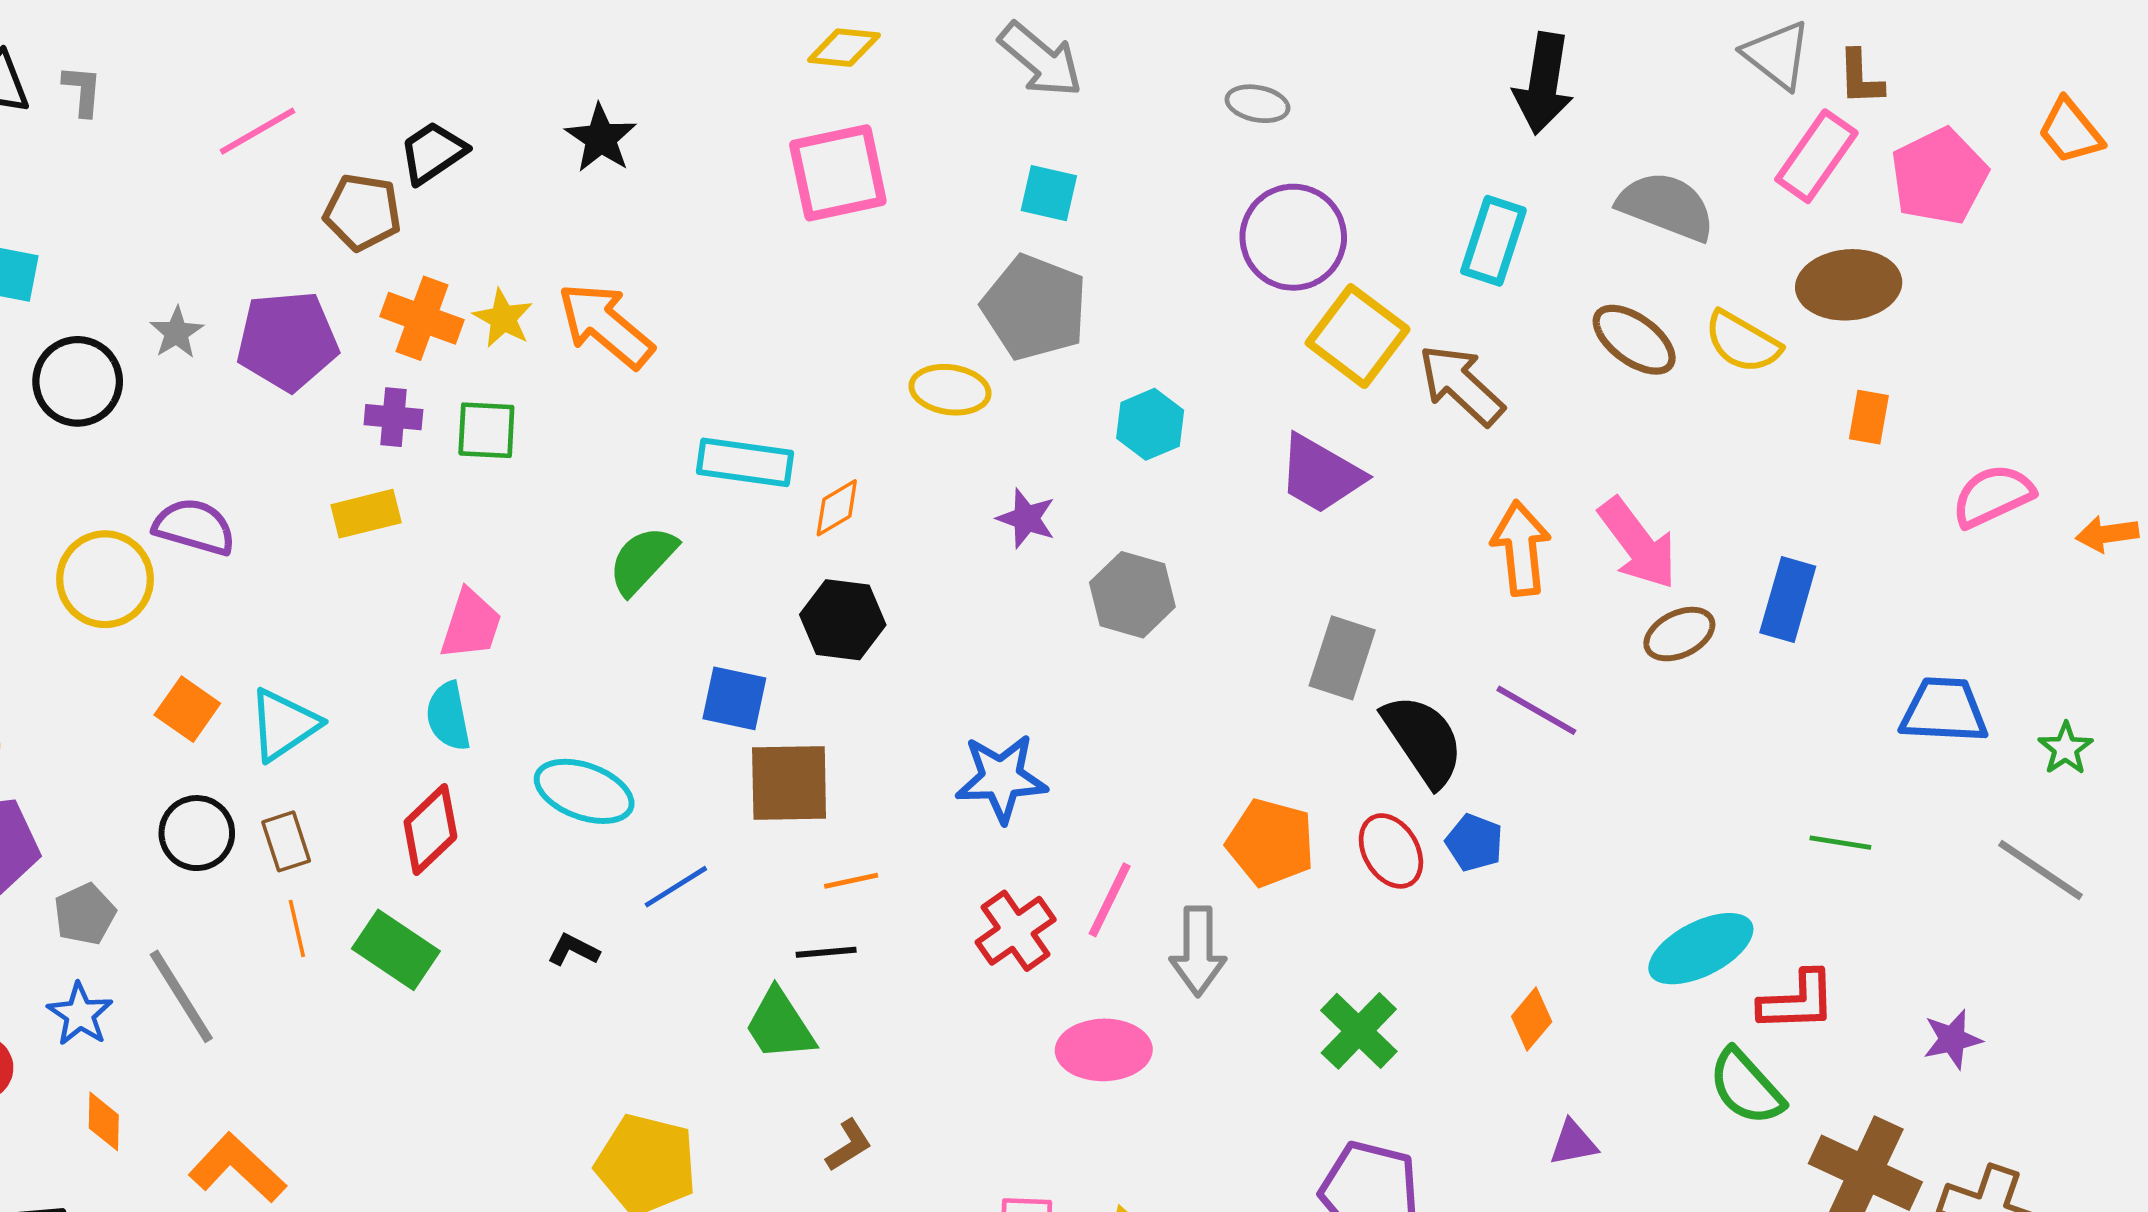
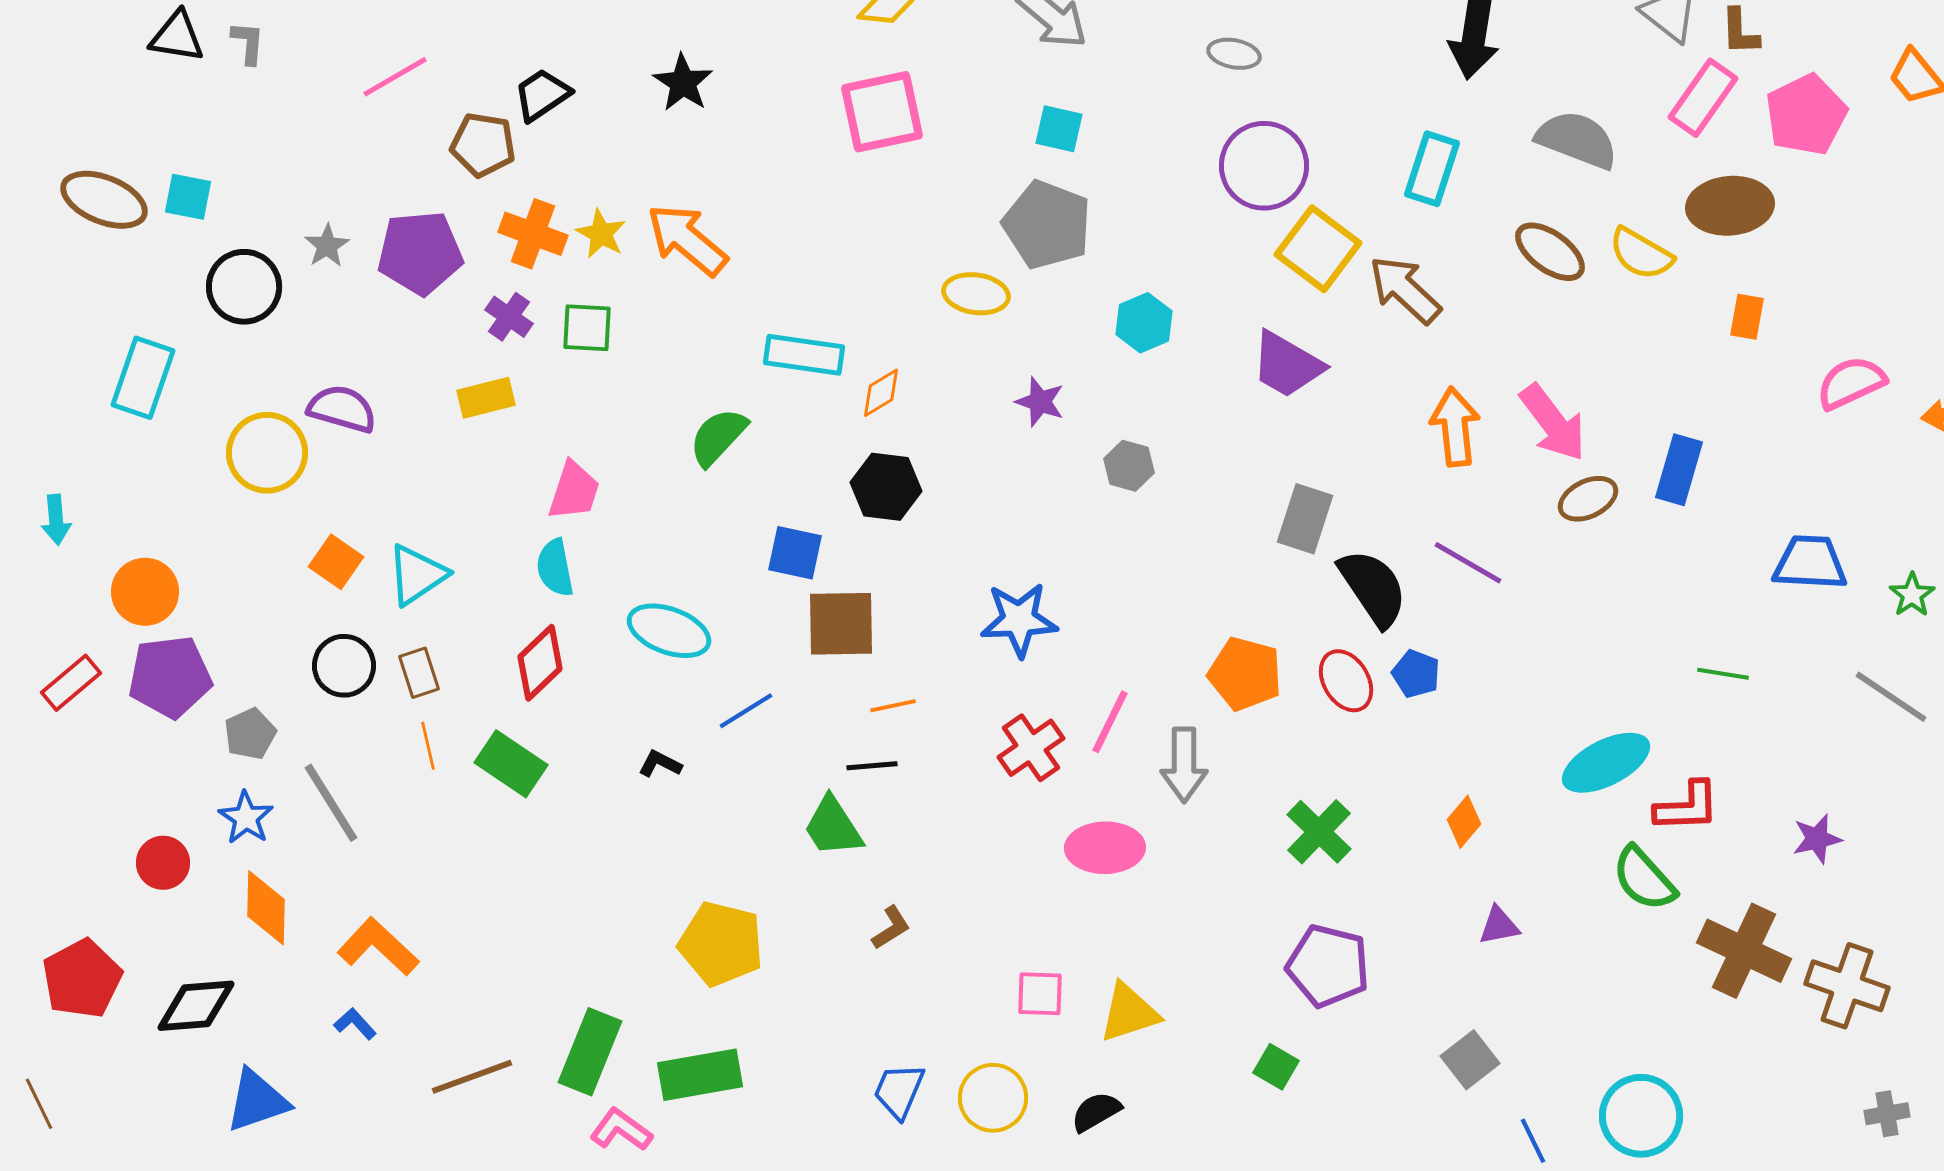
purple cross: (393, 417) -> (509, 317), turned 30
gray hexagon: (1132, 595) -> (1129, 466), size x0.7
orange diamond: (104, 1121) -> (266, 908), size x1.5

